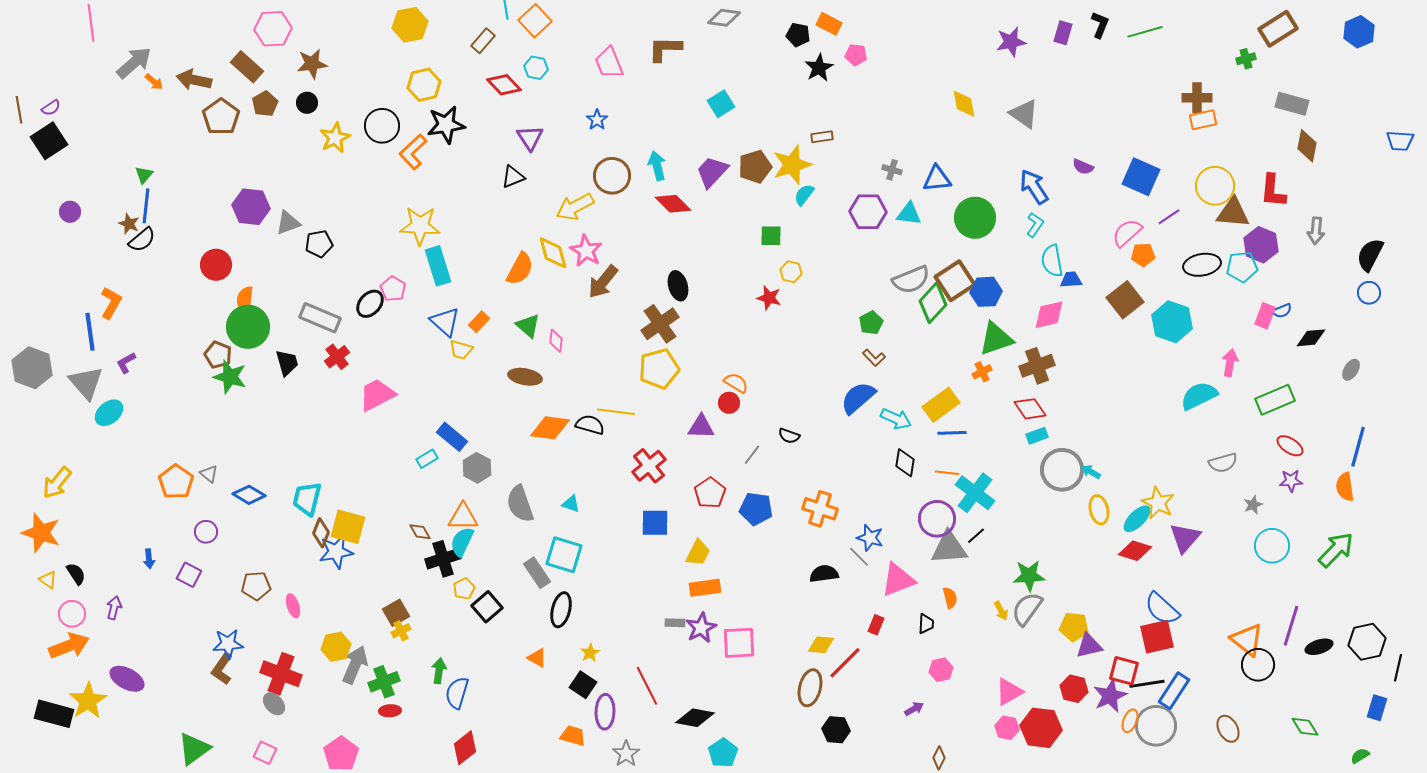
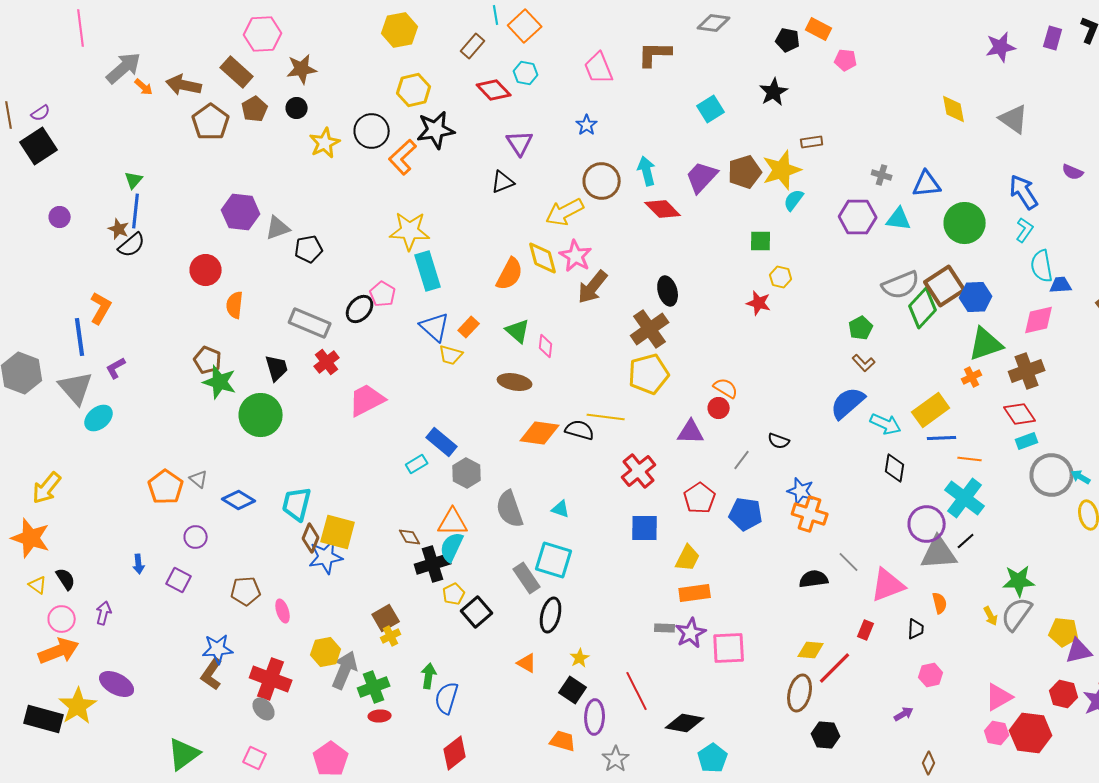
black star: (819, 68) -> (774, 92), moved
green circle: (248, 327) -> (261, 415), moved
orange line: (947, 473) -> (970, 459), moved
blue star: (870, 538) -> (801, 491), moved

